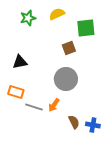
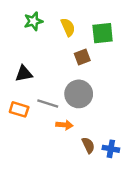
yellow semicircle: (57, 14) -> (68, 27), moved, turned 91
orange arrow: (54, 105) -> (64, 125), turned -120
gray line: (34, 107) -> (48, 103), moved

